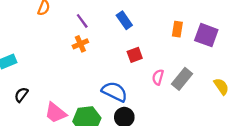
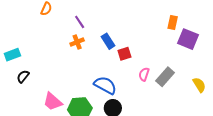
blue rectangle: (124, 20) -> (108, 41), moved
orange rectangle: (177, 29) -> (173, 22), moved
black semicircle: (21, 95) -> (23, 76), moved

